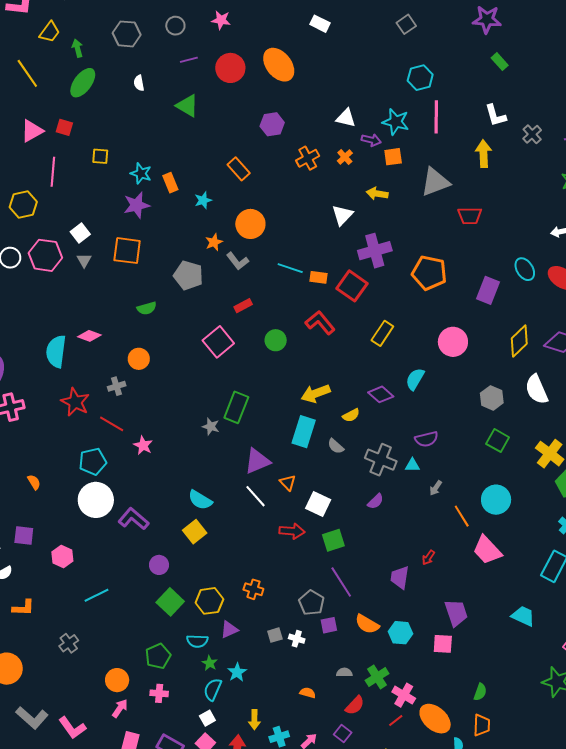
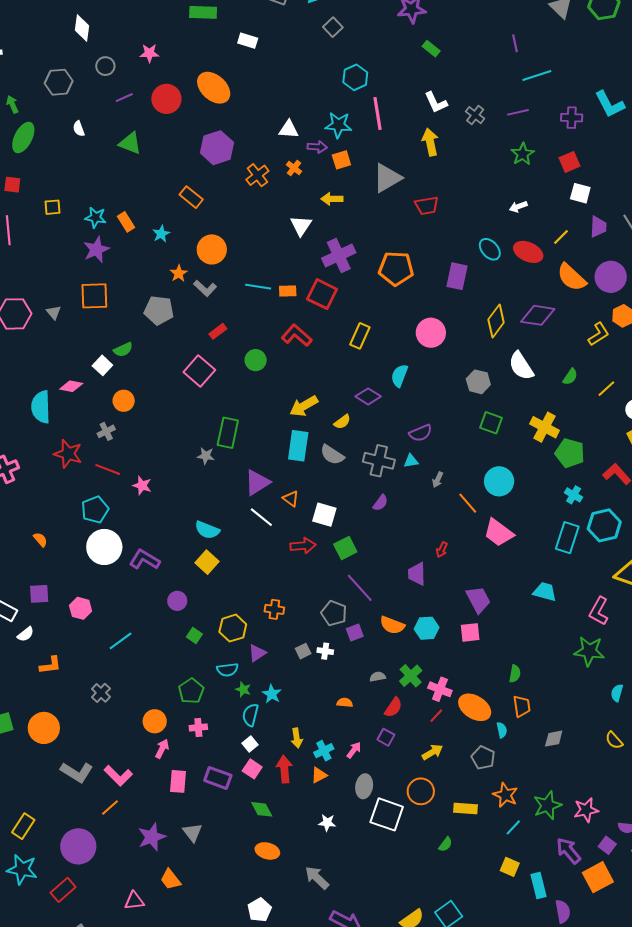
purple hexagon: (272, 124) -> (217, 148), size x1.4
white square: (80, 233) -> (102, 365), moved
gray semicircle: (336, 446) -> (332, 455), size x1.4
green square: (170, 602) -> (194, 635), size x0.6

